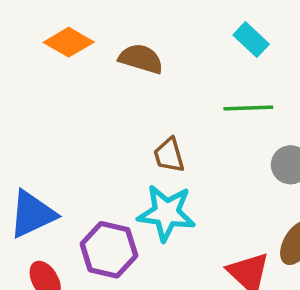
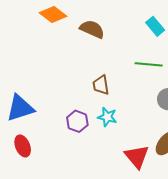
cyan star: (166, 213) -> (107, 117), moved, size x0.6
purple hexagon: (109, 250) -> (77, 121), moved, size x0.7

